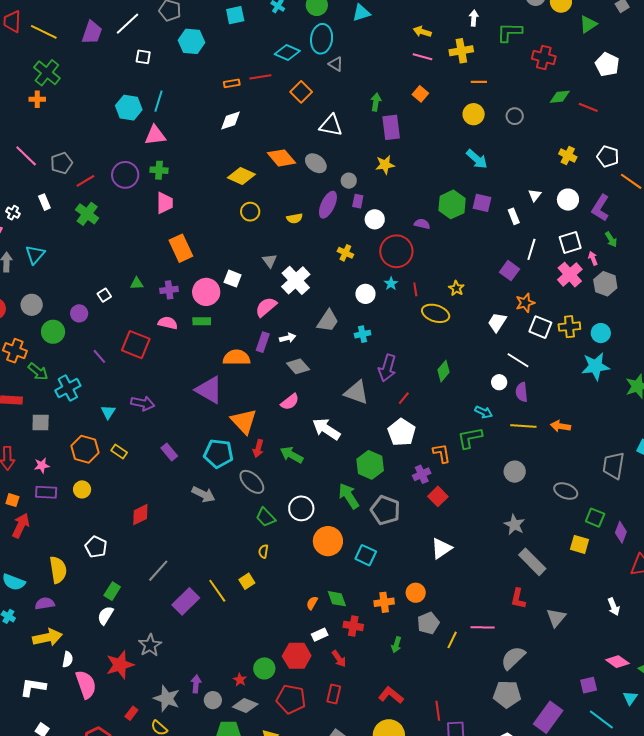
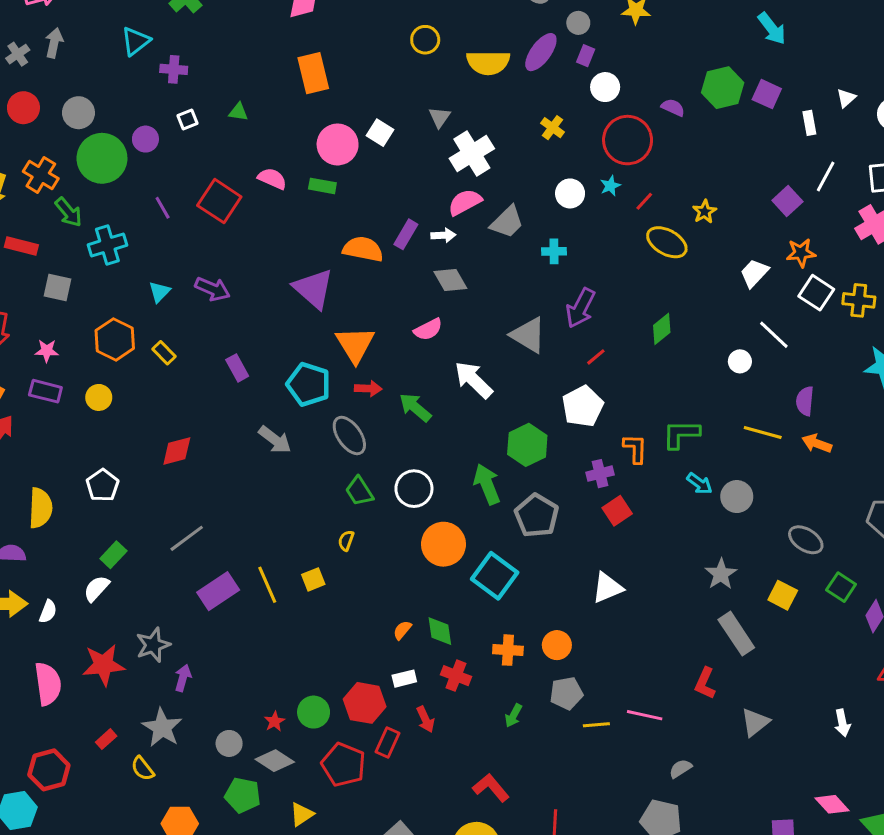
yellow semicircle: (295, 218) -> (488, 62), size x1.8
cyan triangle: (35, 255) -> (136, 41), moved
red line: (415, 289) -> (644, 201), turned 40
purple cross: (169, 290) -> (174, 69), moved
pink semicircle: (266, 307) -> (465, 202), moved
green circle: (53, 332) -> (102, 158), size x1.4
purple semicircle: (522, 392) -> (805, 401), moved
cyan arrow: (484, 412) -> (699, 484), moved
red arrow: (258, 449) -> (368, 389), turned -114
yellow square: (579, 544) -> (783, 595), moved
cyan square: (366, 555) -> (495, 576), size x1.4
yellow line: (452, 640) -> (596, 725), turned 48
gray semicircle: (513, 658) -> (680, 769), size x0.6
white semicircle: (68, 659) -> (48, 612), moved
purple arrow: (196, 684) -> (183, 678), moved
red rectangle: (334, 694) -> (387, 742), moved

